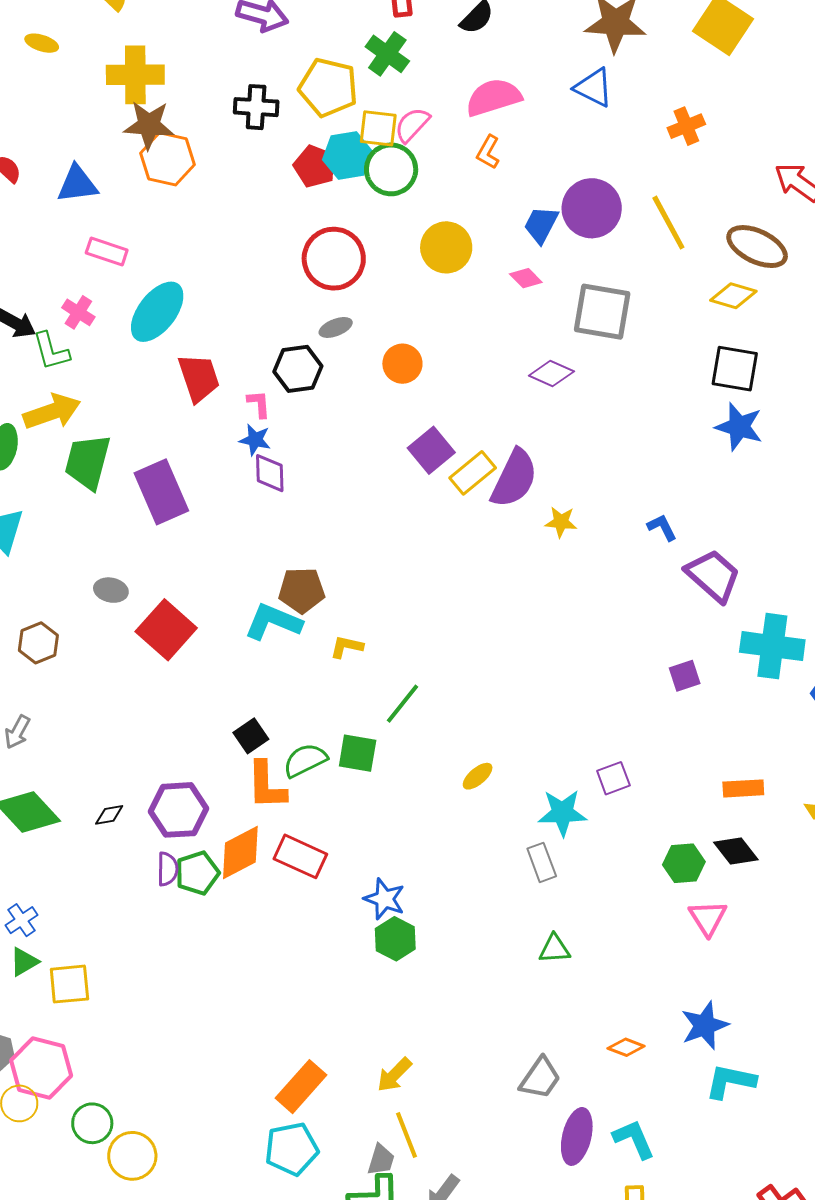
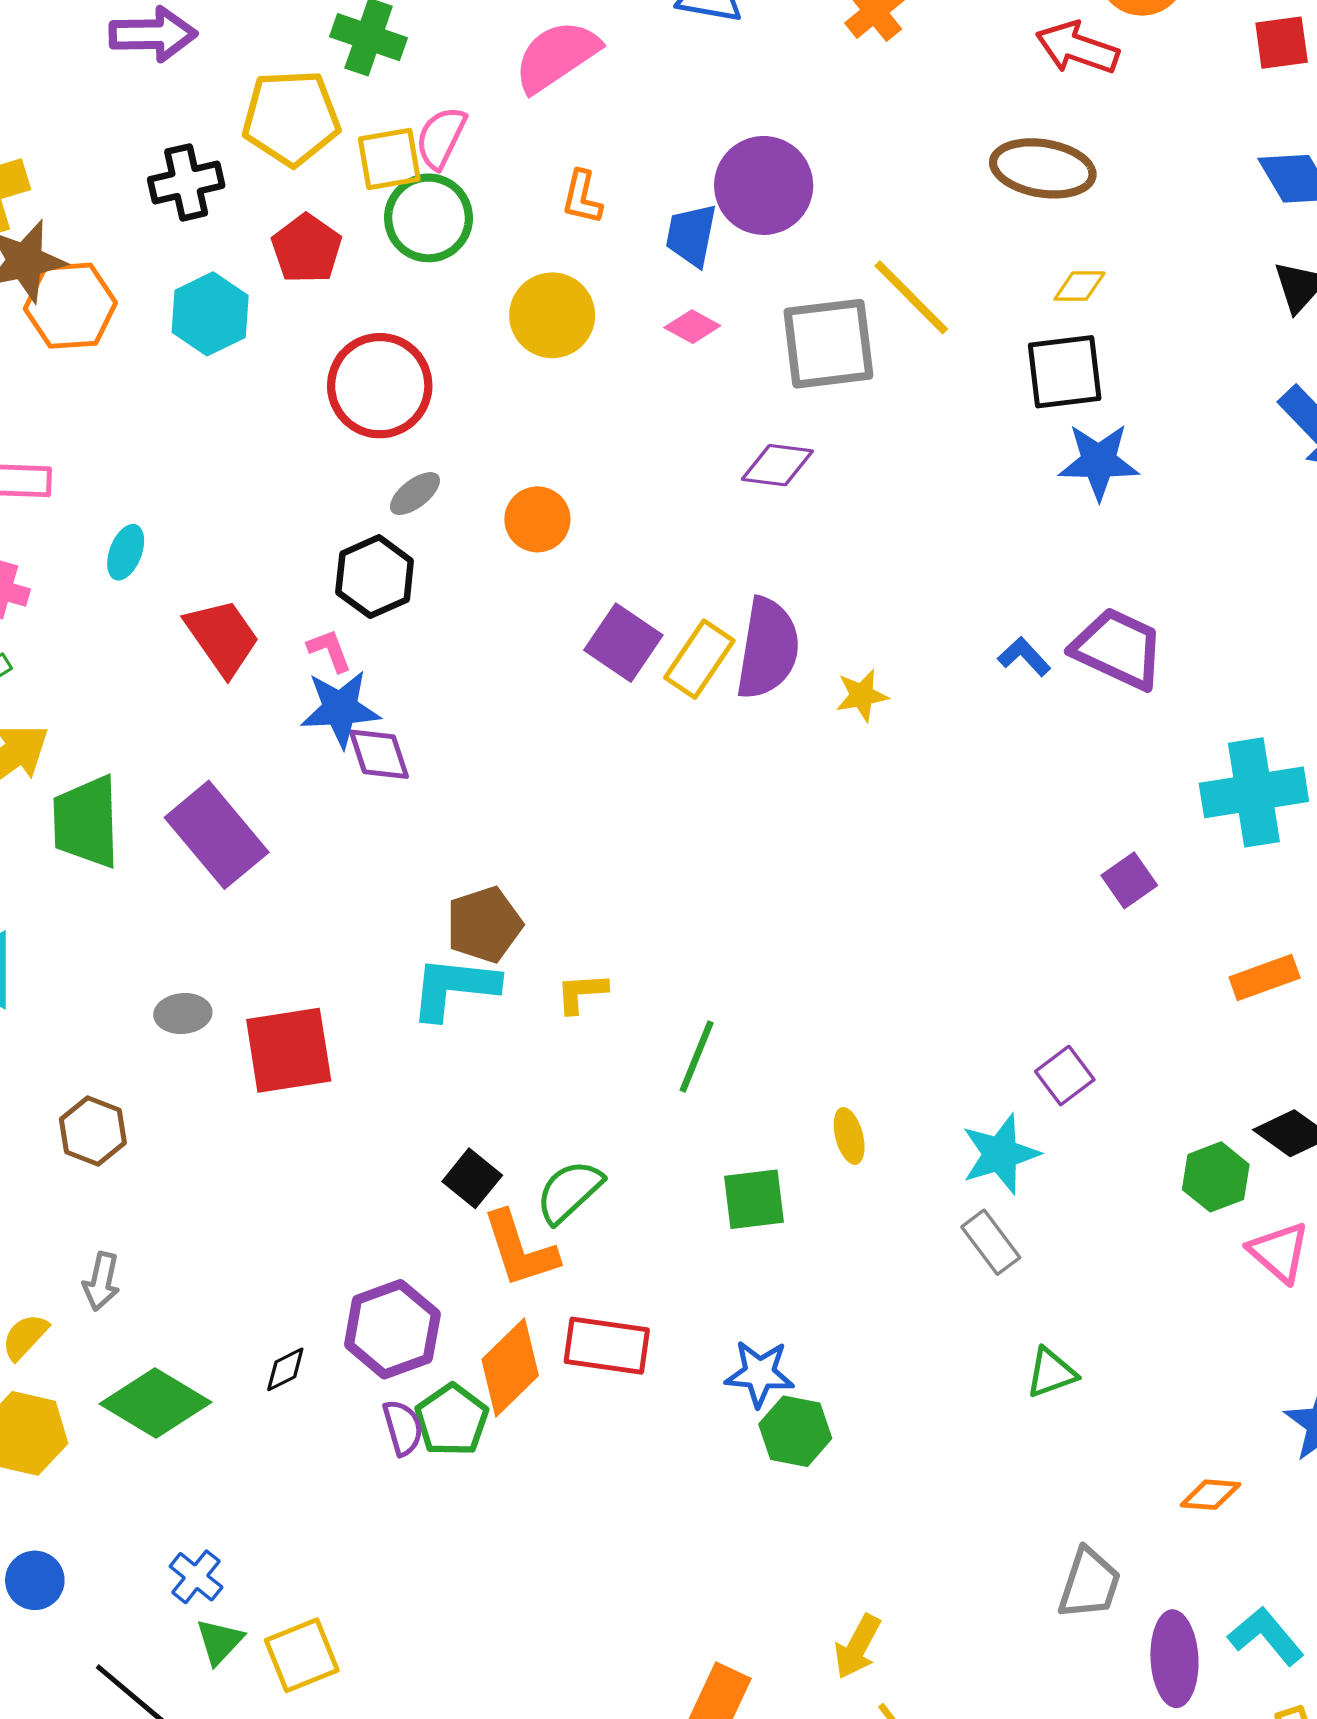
orange L-shape: (488, 152) -> (582, 197), moved
cyan hexagon: (347, 156) -> (210, 314), moved
red pentagon: (315, 166) -> (307, 249), turned 30
yellow line: (668, 223) -> (911, 297), moved
yellow diamond: (733, 296) -> (1080, 286), moved, size x0.7
cyan ellipse: (157, 312) -> (126, 552), size x0.5
blue star: (255, 440) -> (340, 709), size x1.5
purple trapezoid: (713, 576) -> (1118, 649), moved
red square: (166, 630) -> (289, 1050), turned -34
green square: (358, 753) -> (754, 1199), moved
yellow ellipse: (478, 776) -> (849, 1136), turned -48
orange rectangle: (743, 788) -> (1265, 978), moved

